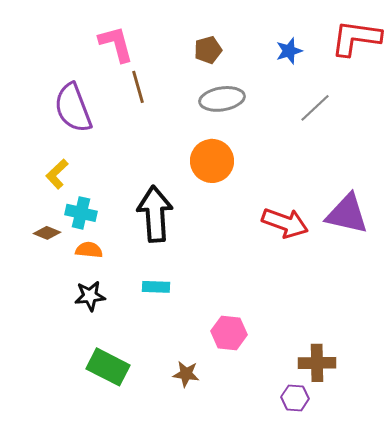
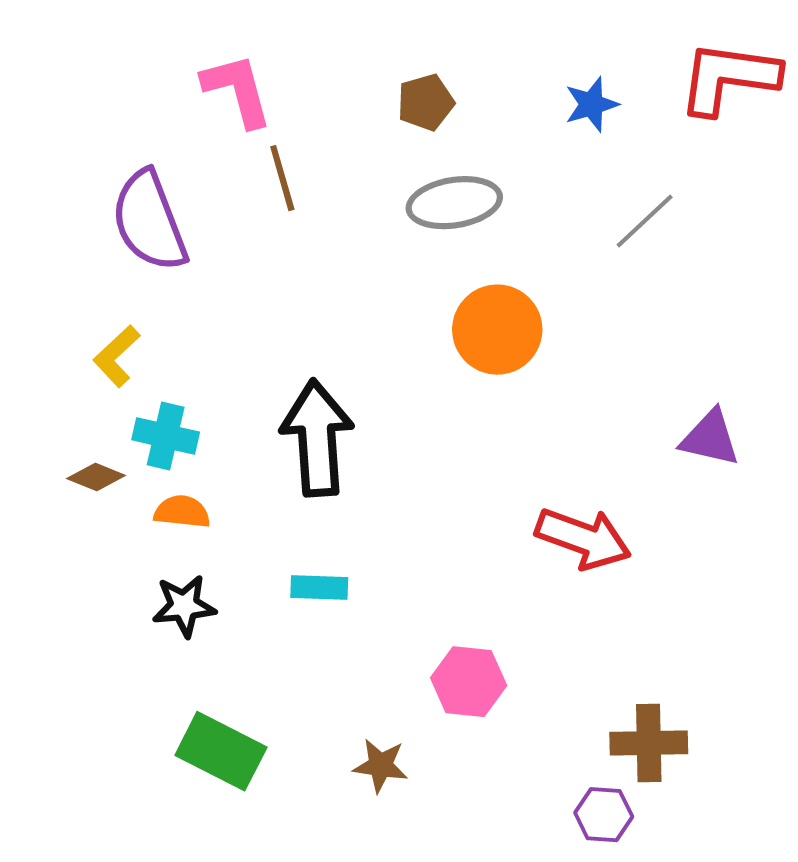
orange circle: (212, 161) -> (497, 330), moved
purple triangle: (347, 214) -> (710, 438), size x0.7
red arrow: (285, 223) -> (583, 538), moved

